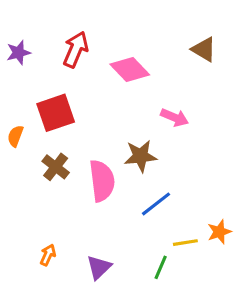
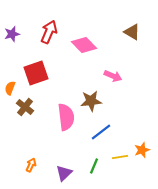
brown cross: (56, 167) -> (25, 107), moved
green line: (161, 267) -> (94, 166), moved

